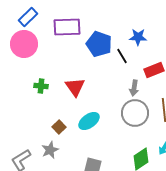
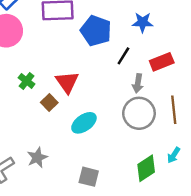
black line: (122, 56) -> (123, 56), moved, turned 63
green cross: (41, 86) -> (27, 81), turned 32
brown square: (59, 127) -> (49, 102), moved

